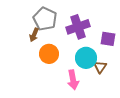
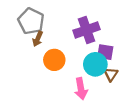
gray pentagon: (45, 19) -> (31, 21), moved
purple square: (108, 39) -> (105, 52), moved

